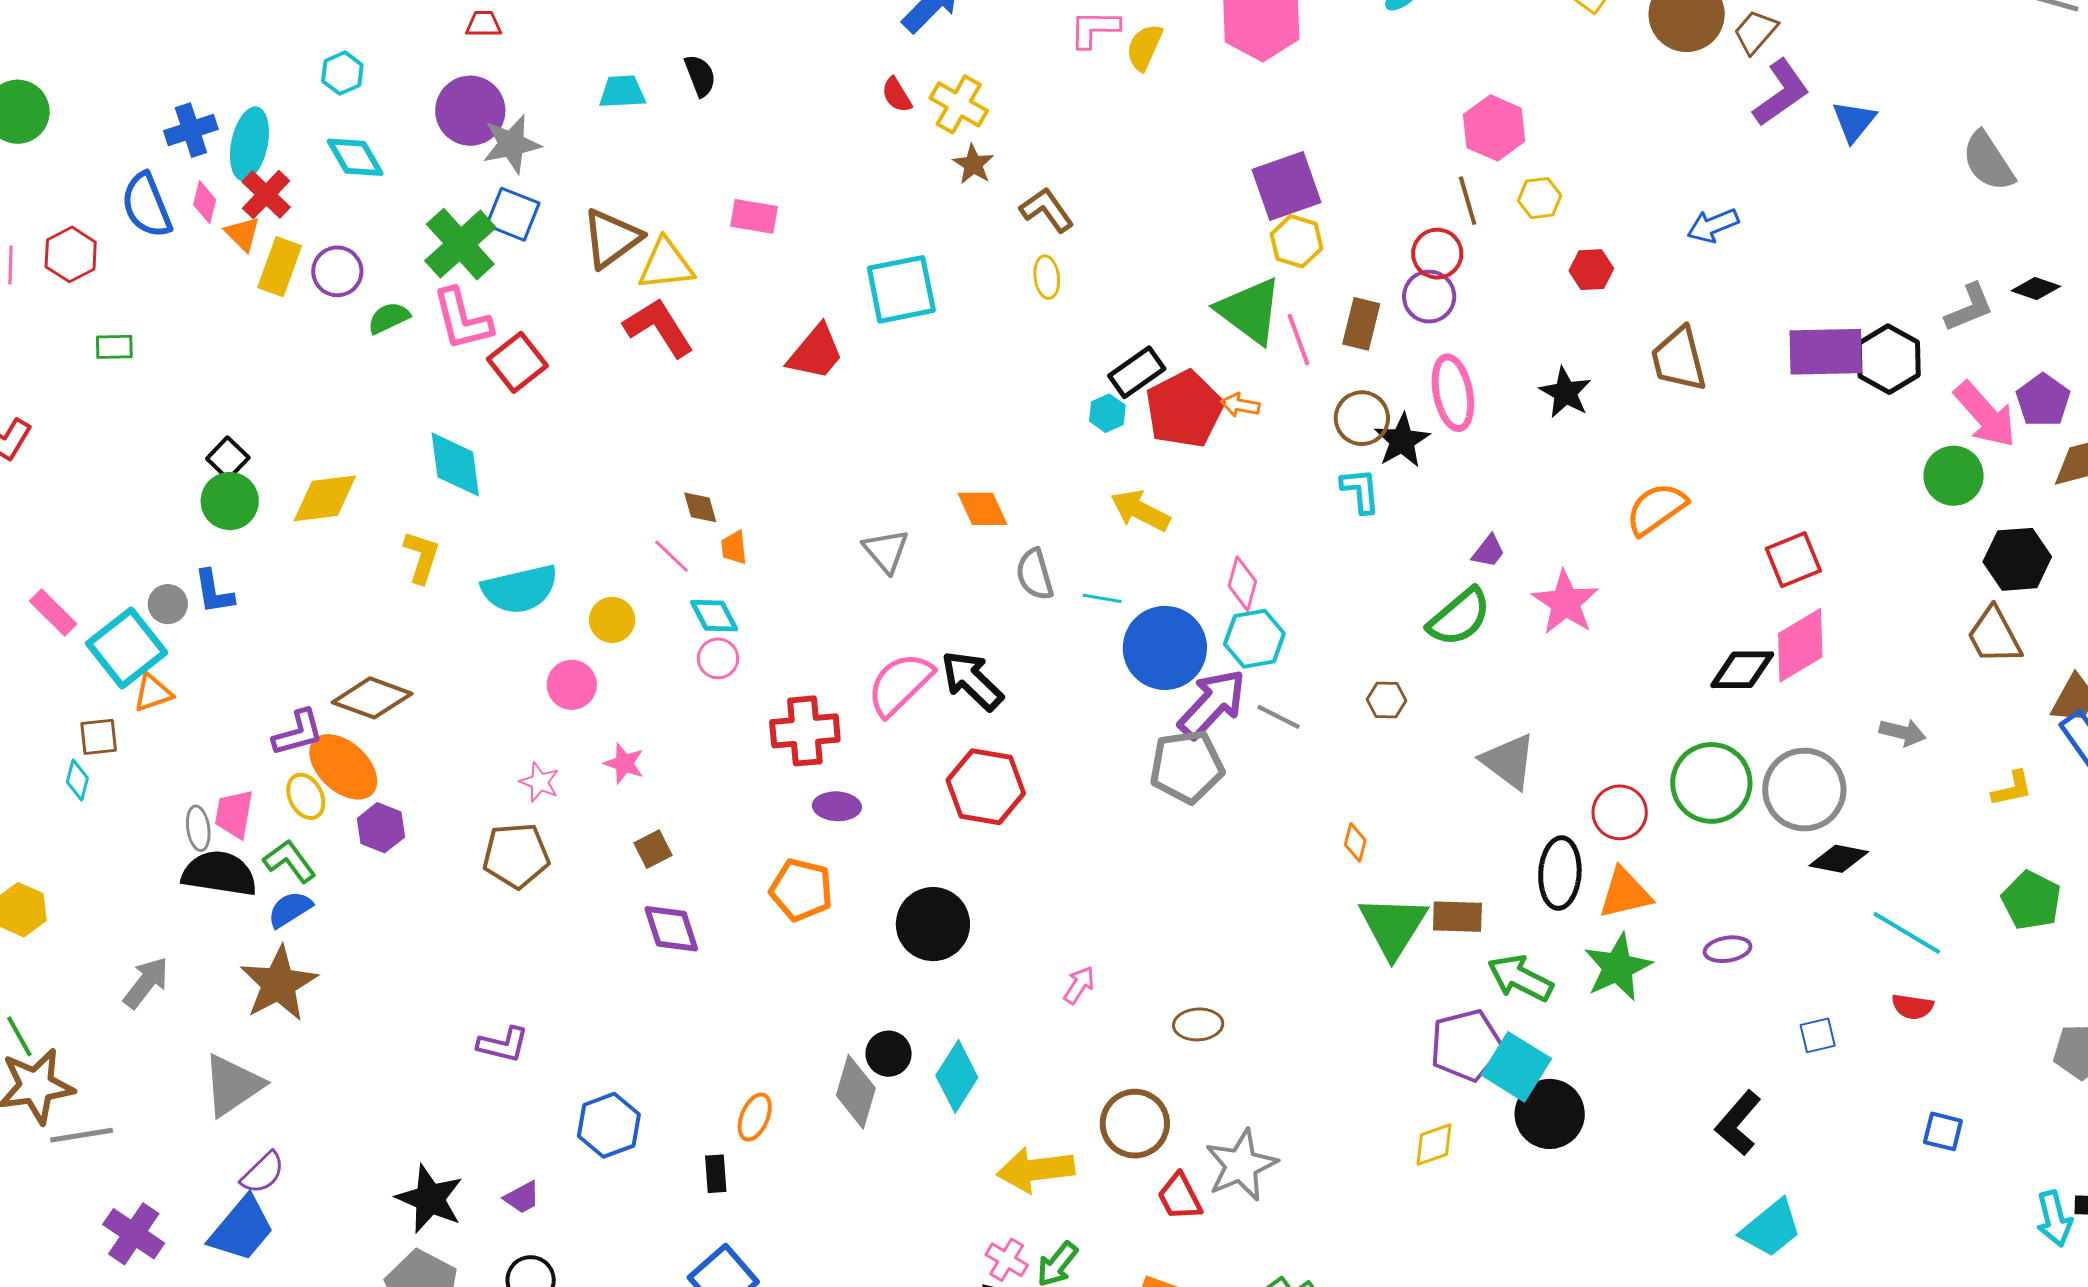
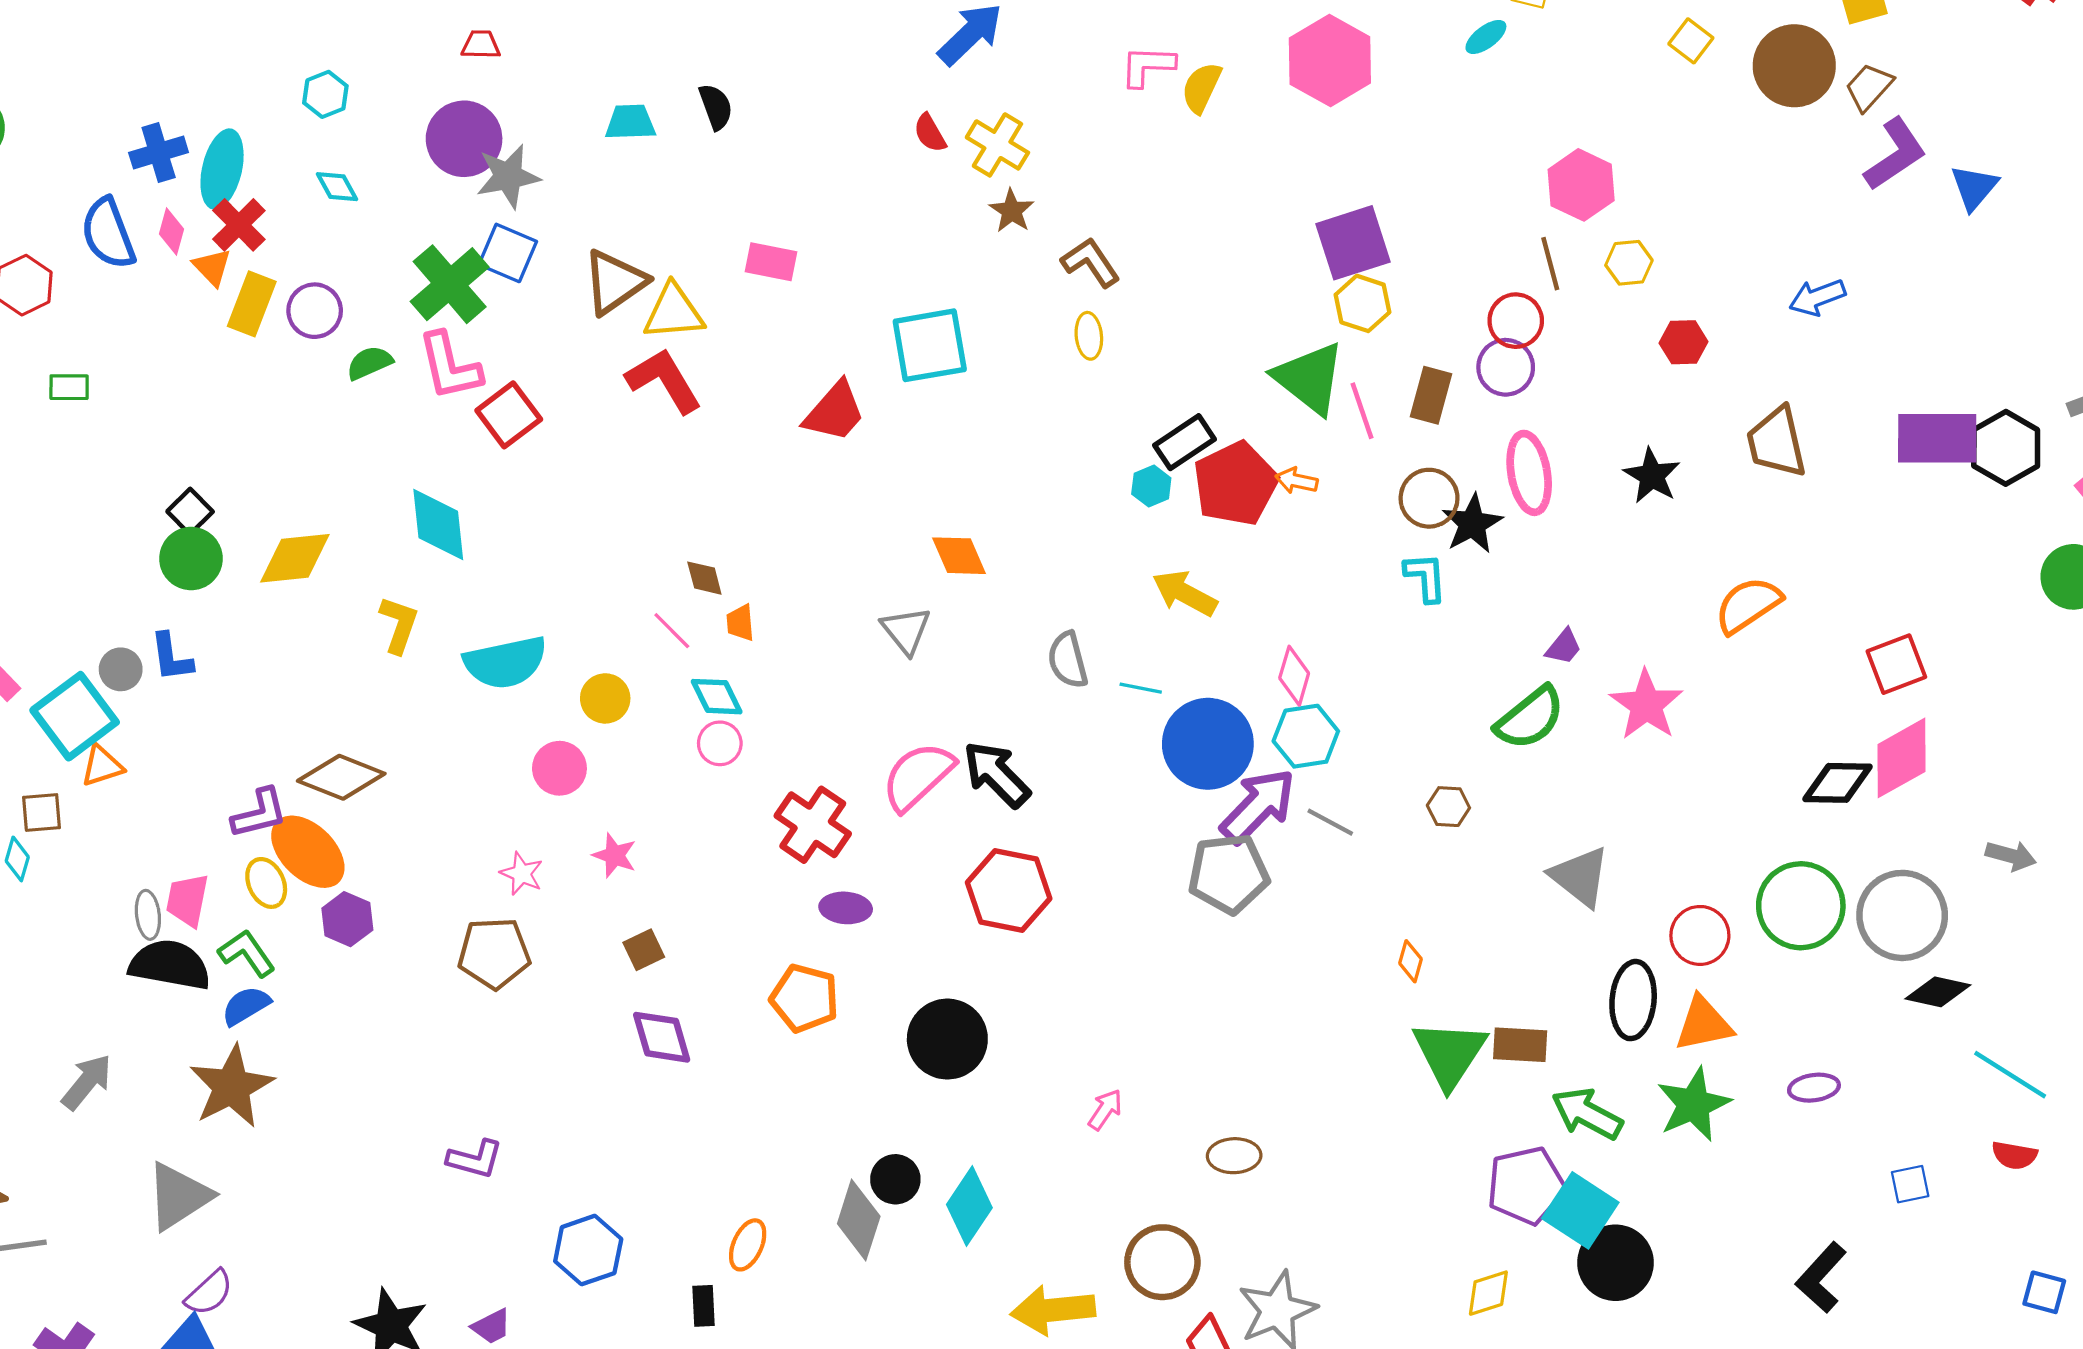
cyan diamond: (355, 157) -> (337, 187), size x0.7
orange diamond: (983, 509) -> (959, 556), moved
red cross: (805, 731) -> (813, 825), turned 38

